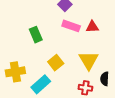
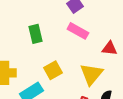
red triangle: (92, 27) -> (110, 48), moved

